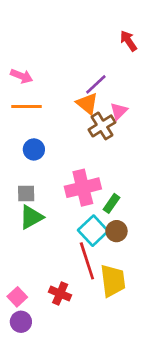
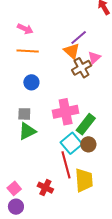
green rectangle: (112, 203) -> (86, 124), size x1.5

